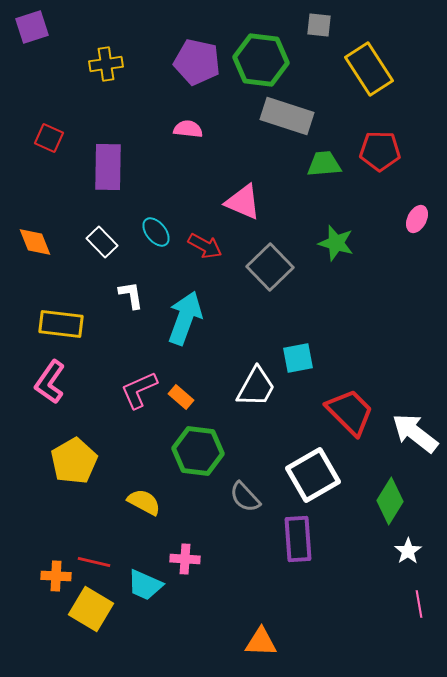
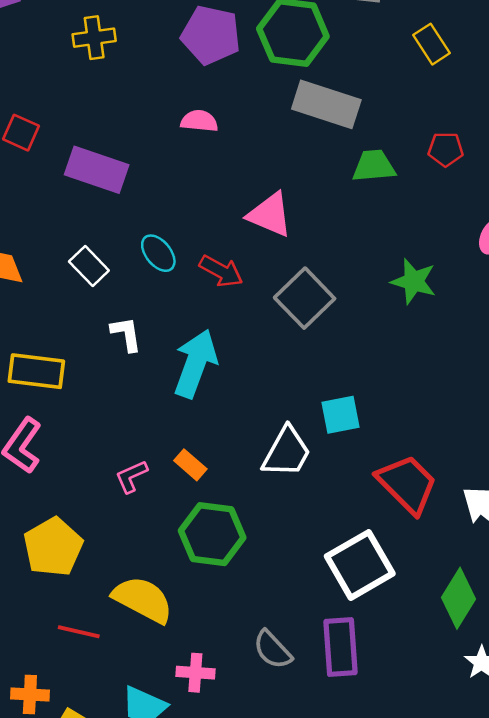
yellow rectangle: (369, 69) -> (432, 44), size x0.6
red pentagon: (380, 151) -> (446, 149), size x0.7
purple rectangle: (108, 167) -> (97, 170), turned -72
green star: (336, 243) -> (414, 281), moved
pink L-shape: (139, 390) -> (131, 476), moved, size x0.7
gray semicircle: (245, 497) -> (272, 650), moved
yellow semicircle: (144, 502) -> (143, 600), size x1.4
red line: (94, 562) -> (79, 632), moved

